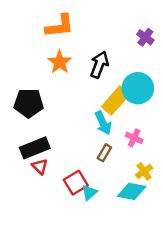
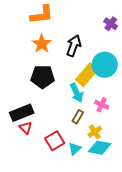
black pentagon: (29, 103) -> (43, 77), moved
yellow cross: (144, 171) -> (95, 132), moved
cyan triangle: (89, 193) -> (75, 149), moved

